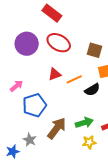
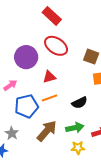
purple circle: (27, 44) -> (26, 57), moved
orange line: (74, 79) -> (49, 98), moved
black semicircle: (92, 90) -> (80, 103), moved
gray star: (30, 140) -> (12, 133), moved

